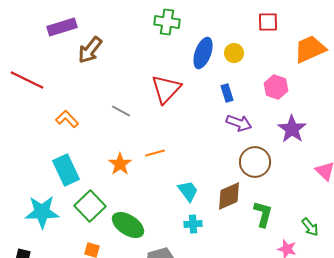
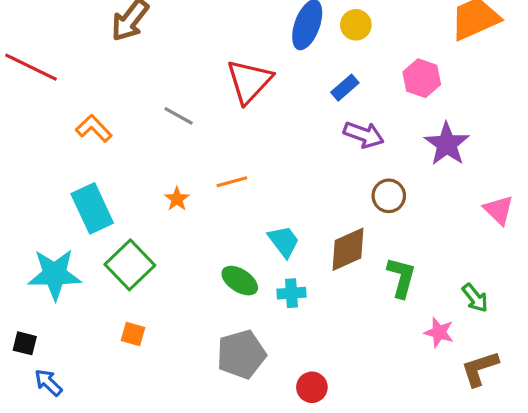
blue rectangle: (227, 93) -> (345, 88), turned 66
brown circle: (255, 162) -> (389, 196), size x0.7
orange star: (120, 164) -> (177, 199), size x0.7
green ellipse: (128, 225) -> (240, 281), moved, size x0.7

